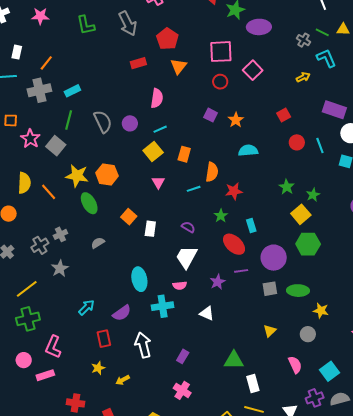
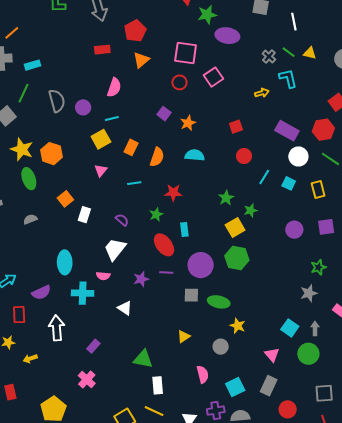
cyan line: (320, 145) -> (264, 177), moved, turned 42
orange semicircle: (212, 172) -> (157, 157), moved

